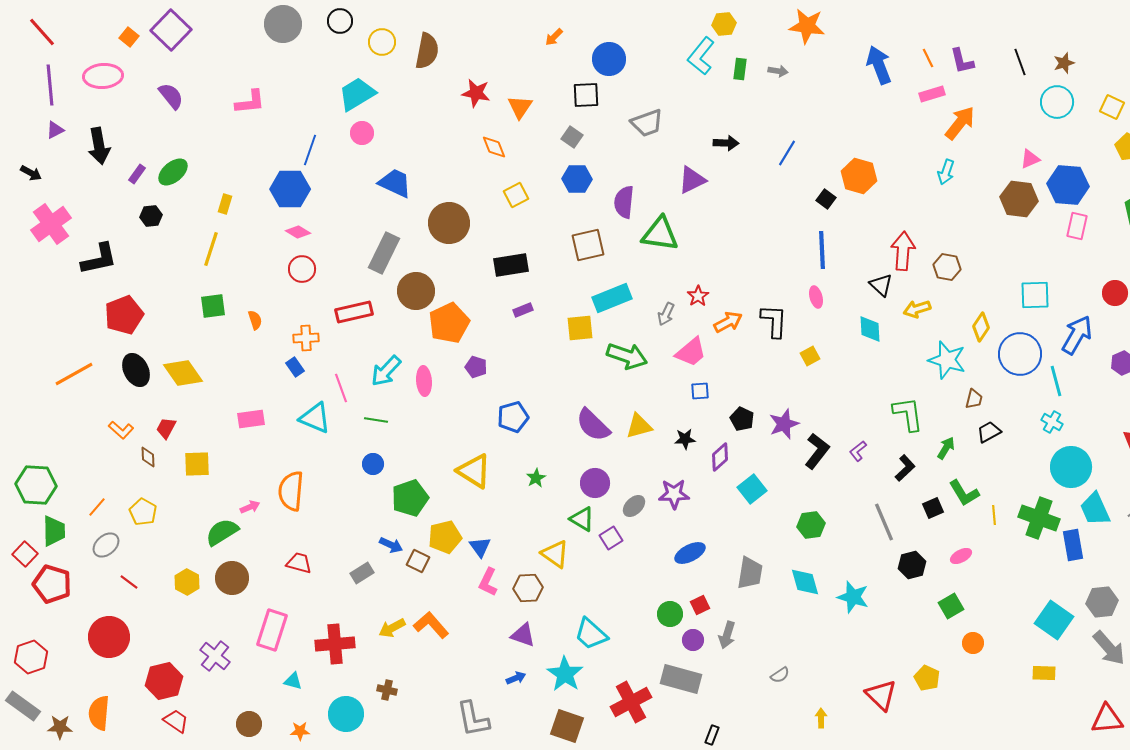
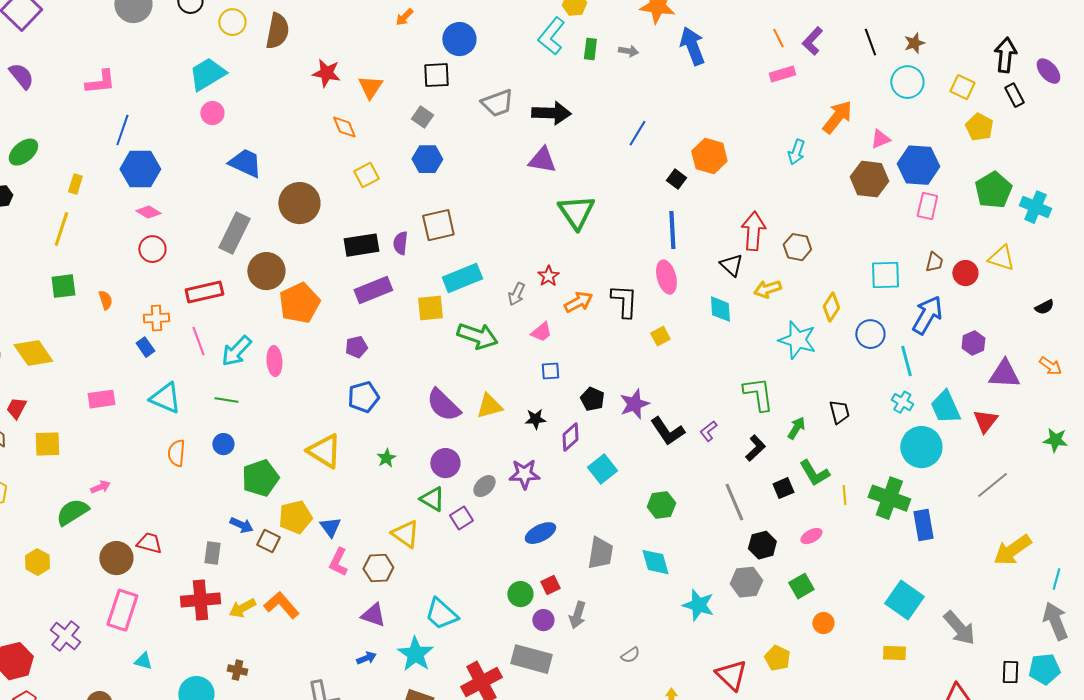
purple L-shape: (962, 61) -> (812, 41), turned 56
blue arrow: (879, 65) -> (692, 46), moved
orange arrow: (960, 123) -> (837, 117), moved
black arrow: (726, 143) -> (551, 113), moved, size x1.5
blue line: (310, 150) -> (122, 130), moved
purple triangle: (692, 180) -> (542, 160), turned 36
purple semicircle: (624, 202) -> (400, 243), moved, size x0.7
green triangle: (660, 234) -> (576, 212), moved, turned 48
pink ellipse: (816, 297) -> (666, 277), size x1.5
purple rectangle: (523, 310) -> (373, 290), size x1.8
pink trapezoid: (691, 352) -> (541, 332), size x0.7
blue circle: (1020, 354) -> (870, 334), size x0.7
purple pentagon: (476, 367) -> (356, 347), moved, turned -30
pink line: (341, 388) -> (198, 341), moved
brown trapezoid: (974, 399) -> (934, 262), moved
black trapezoid: (989, 432) -> (839, 412), turned 105
black L-shape: (817, 451) -> (667, 431), turned 108
orange semicircle: (291, 491) -> (176, 453), moved, size x0.7
cyan trapezoid: (1095, 509) -> (945, 407), moved
gray rectangle: (362, 573) -> (212, 553), turned -50
brown circle: (232, 578) -> (116, 558), moved
cyan star: (853, 597) -> (698, 605), moved
gray hexagon: (1102, 602) -> (746, 582), moved
red cross: (335, 644) -> (200, 600), moved

